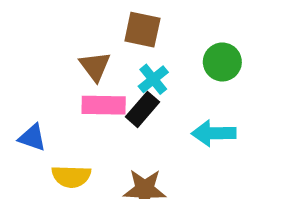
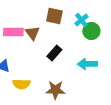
cyan cross: (153, 79) -> (81, 20), moved
pink rectangle: (104, 105) -> (13, 32), moved

